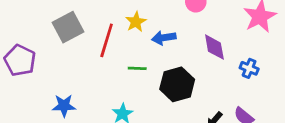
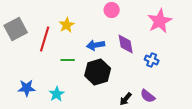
blue arrow: (164, 38) -> (96, 45), moved
blue star: (64, 106) -> (27, 88), moved

